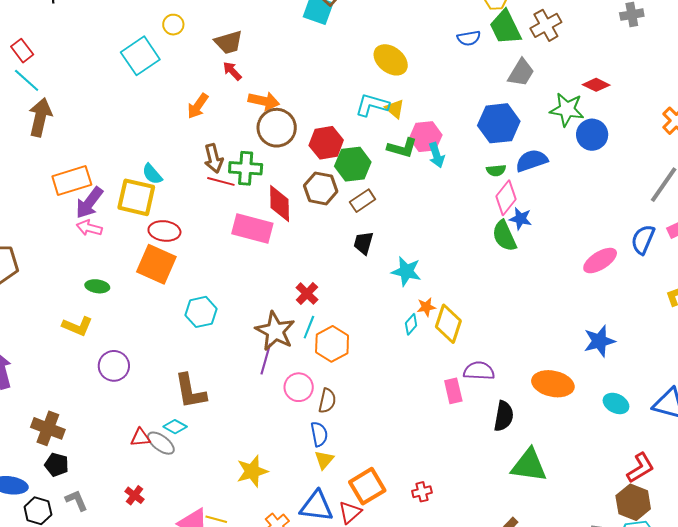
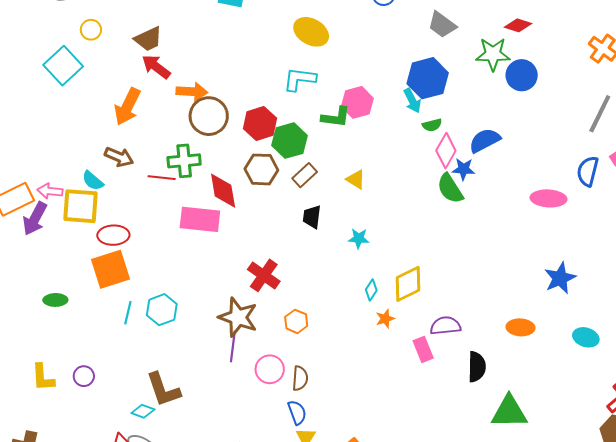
red arrow: (232, 71) -> (156, 67), size x1.4
gray trapezoid: (521, 73) -> (442, 25), turned 104
orange arrow: (198, 106) -> (127, 107), size x1.4
yellow triangle: (395, 109) -> (356, 179), moved
cyan arrow: (437, 155) -> (412, 101), moved
brown arrow: (214, 158) -> (119, 157), moved, turned -44
blue semicircle: (532, 161) -> (485, 140), moved
pink arrow: (89, 228) -> (50, 191), moved
pink ellipse: (600, 261) -> (548, 198), turned 44
orange square: (156, 264) -> (110, 269), turned -33
cyan star: (406, 271) -> (359, 238), size x0.7
red cross: (307, 294) -> (264, 275), size x1.4
orange star: (426, 307) -> (385, 319), moved
yellow diamond: (448, 324) -> (408, 284), turned 54
yellow L-shape: (77, 326) -> (43, 377), moved, turned 72
cyan line: (309, 327) -> (128, 313), moved
orange hexagon: (332, 344) -> (296, 321), size x0.7
purple circle: (114, 366) -> (84, 376), size x0.7
orange ellipse: (553, 384) -> (521, 327), size x0.7
cyan diamond: (175, 427) -> (143, 411), moved

